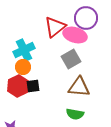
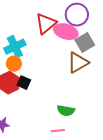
gray square: (71, 59) -> (85, 43), moved
black square: (33, 86) -> (24, 83), turned 32
brown triangle: (79, 87) -> (78, 63), moved, turned -35

